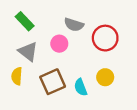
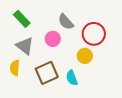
gray semicircle: (74, 25) -> (66, 22), turned 30
yellow circle: (105, 77) -> (85, 56), moved

